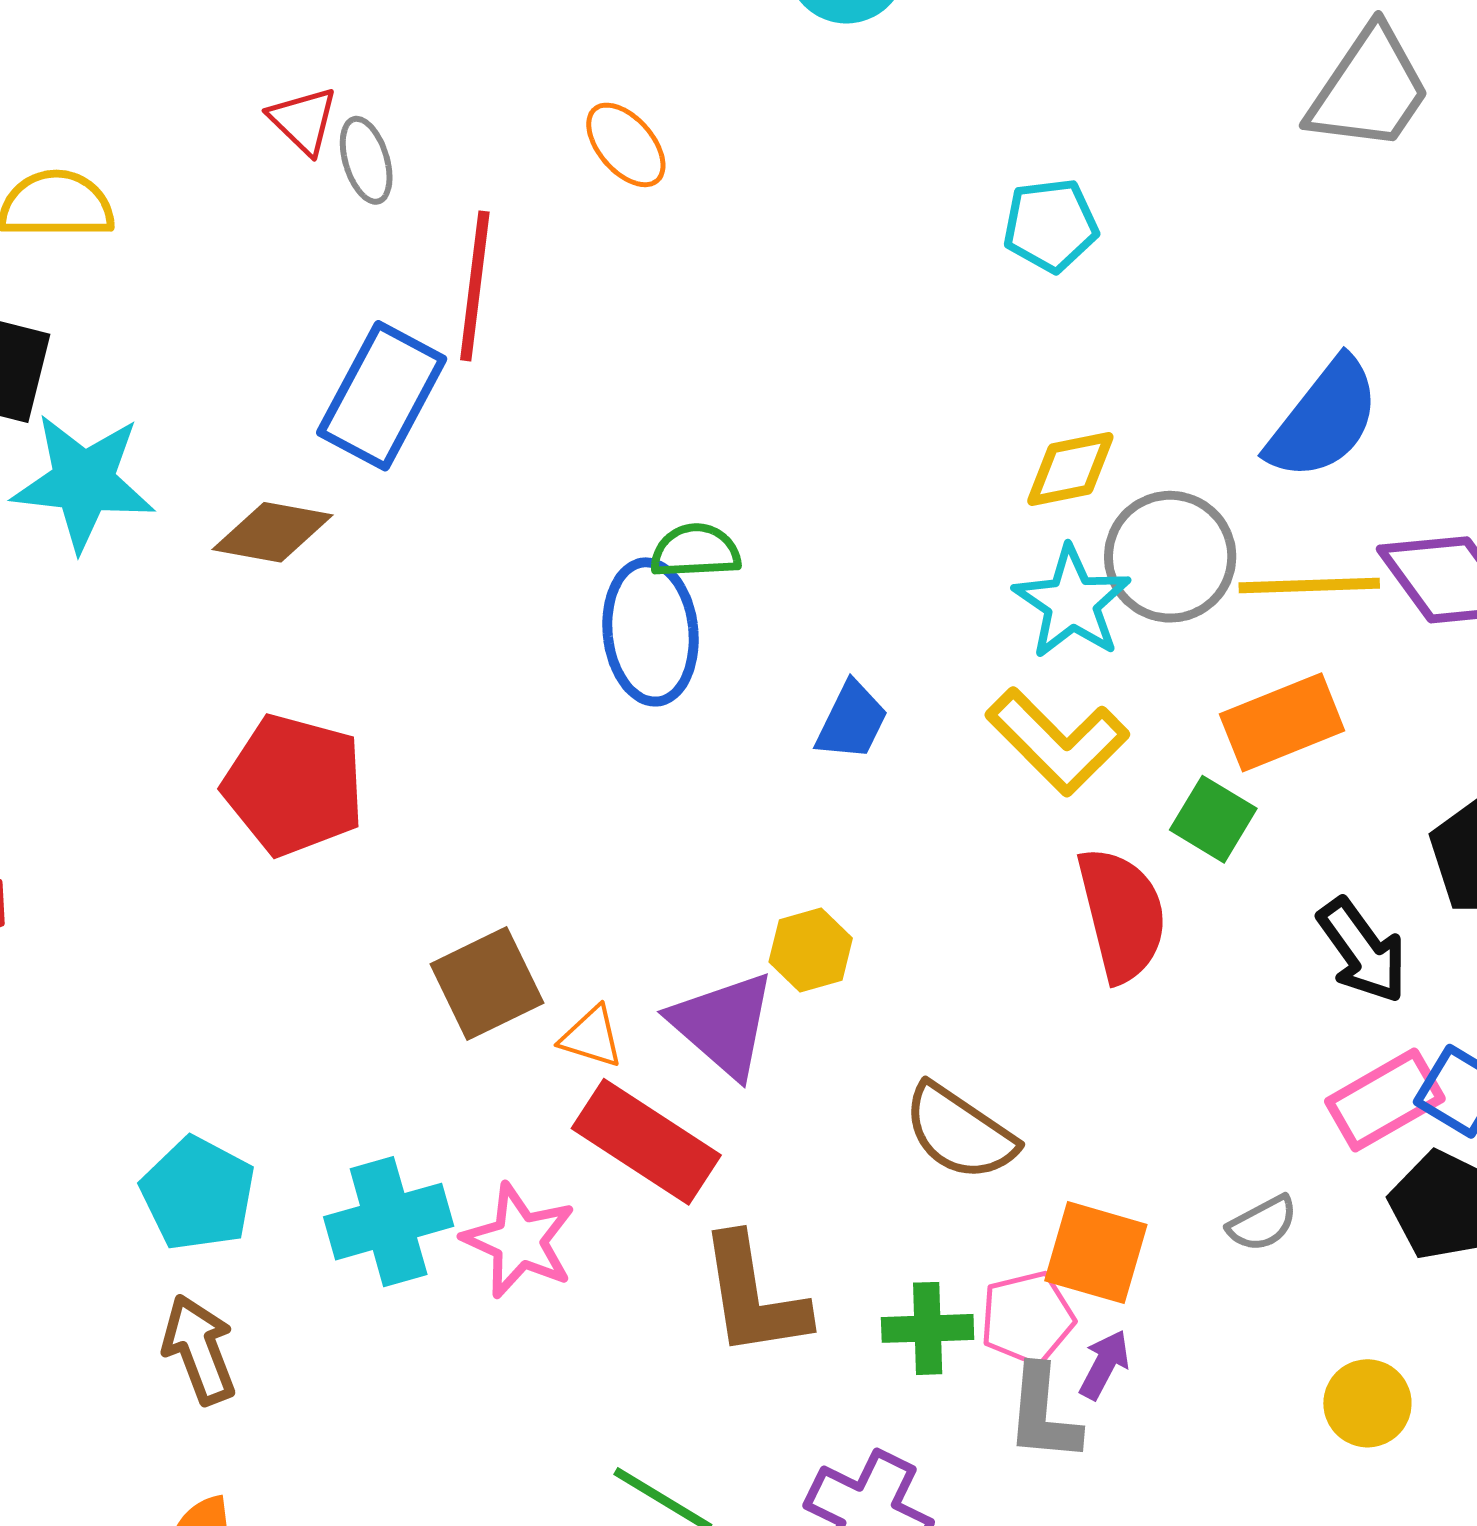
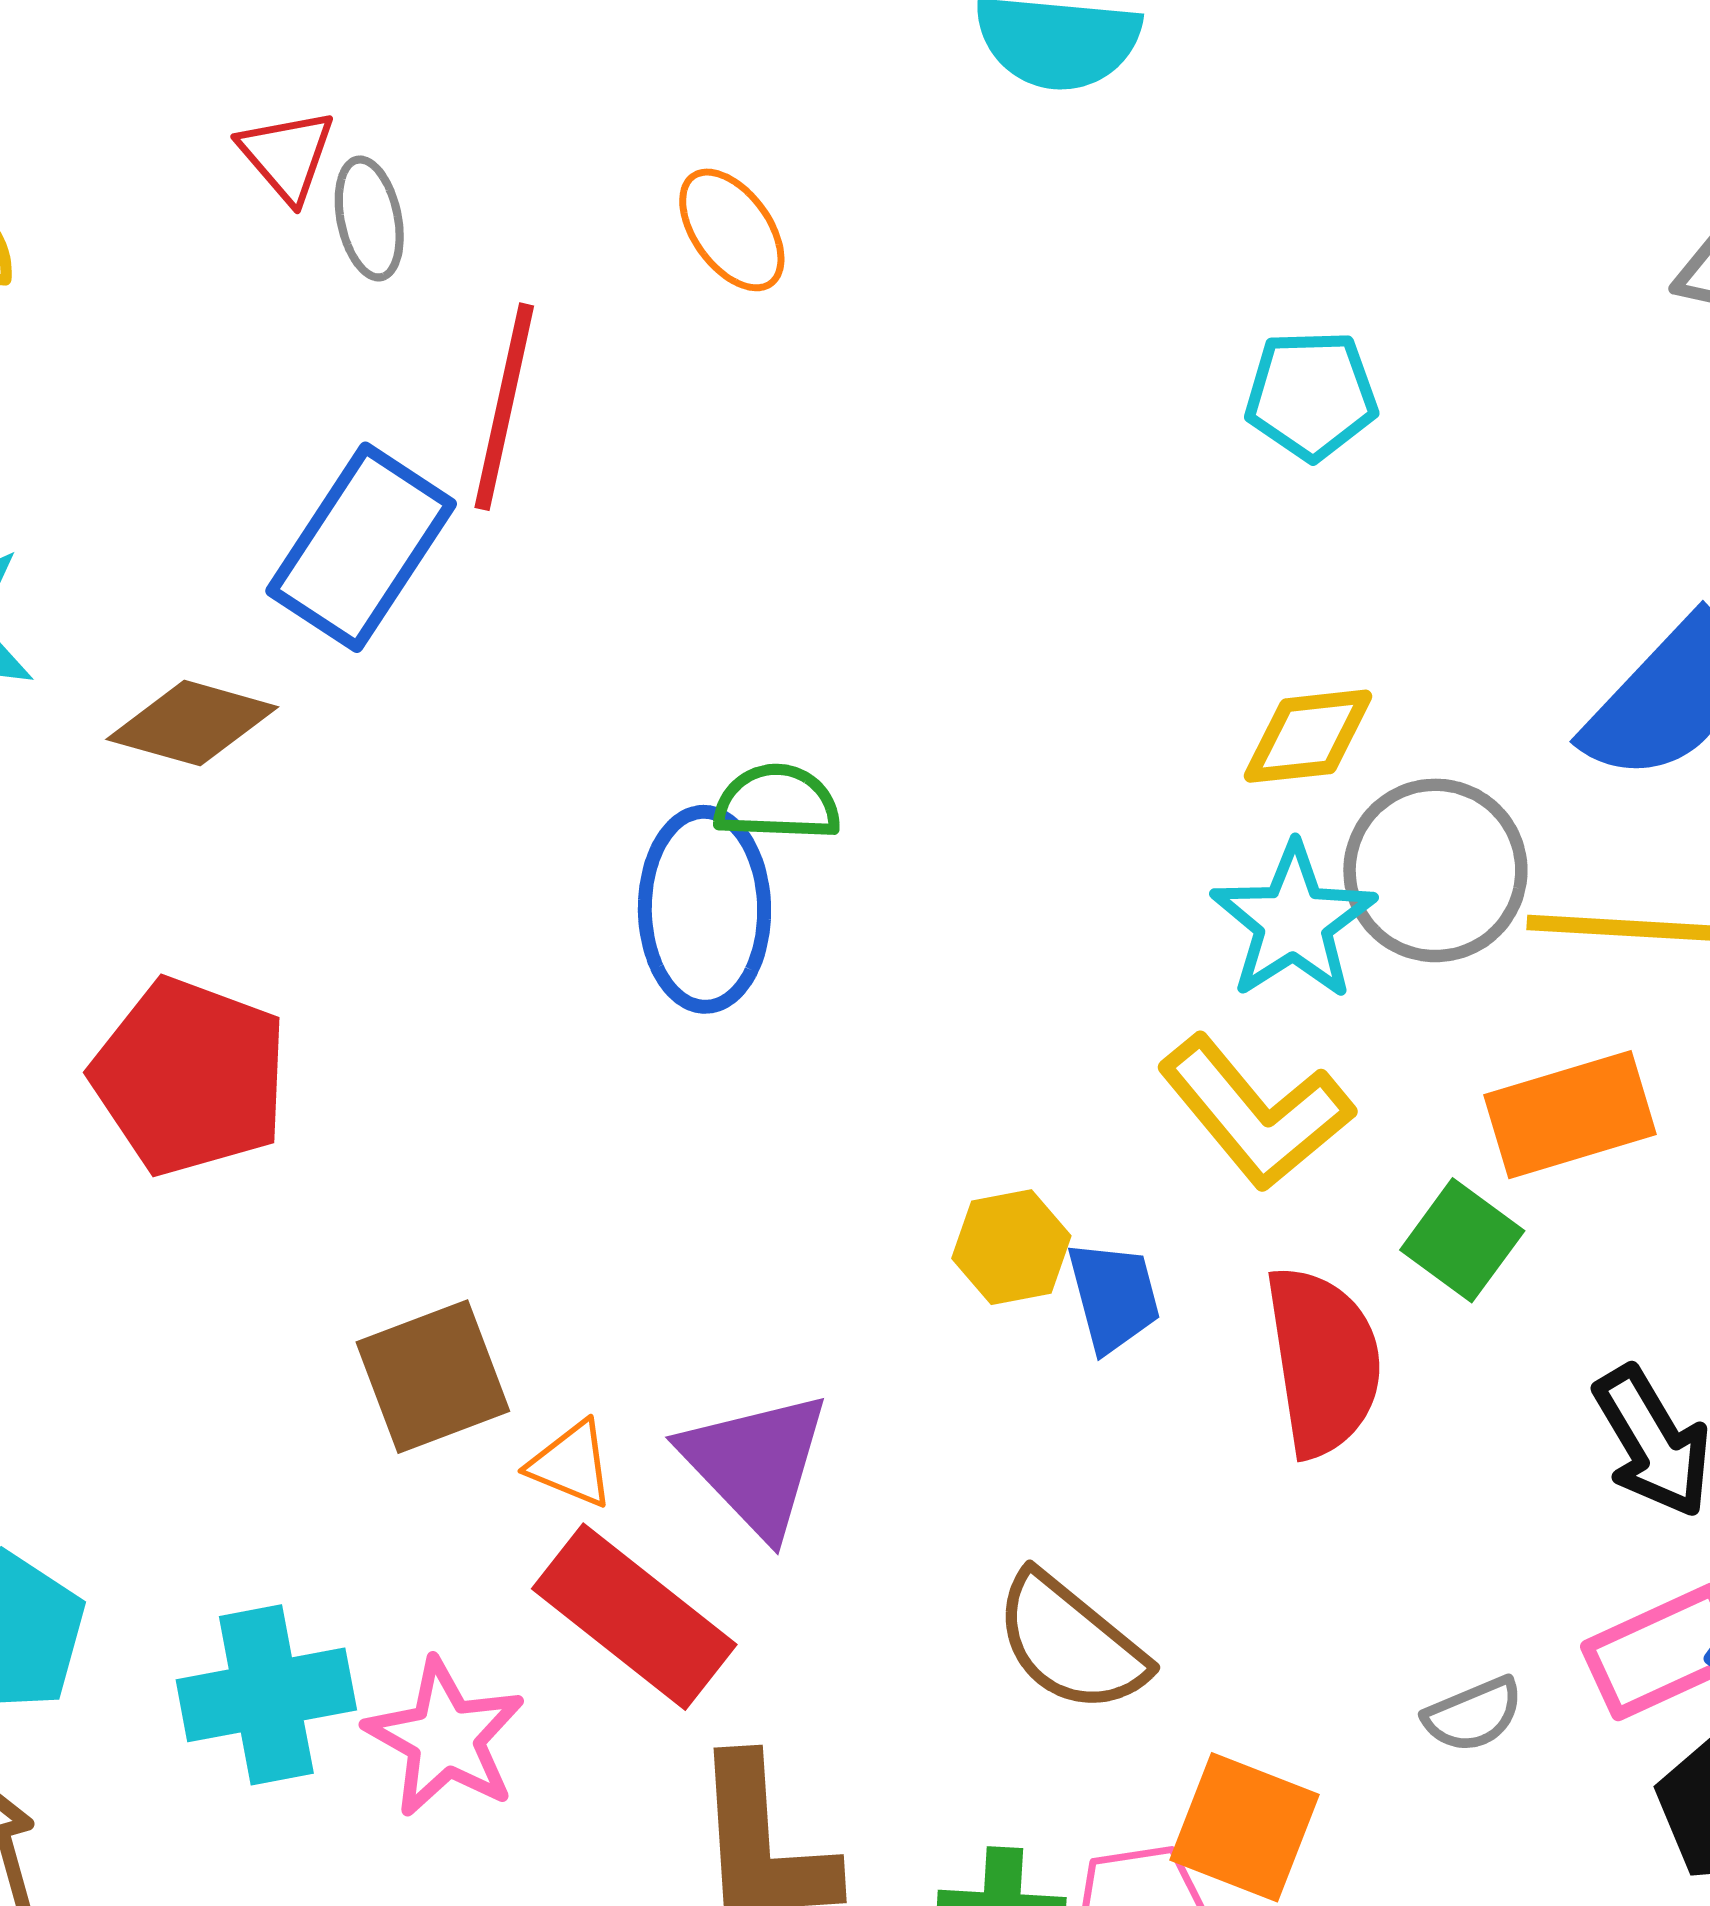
blue trapezoid: (852, 721) -> (1114, 1296), moved, turned -46
yellow hexagon: (811, 950) -> (1011, 1247), moved
gray semicircle: (1262, 1223) -> (1473, 1715), moved

